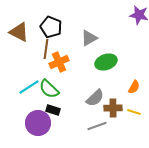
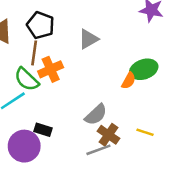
green ellipse: (106, 62) -> (144, 69), moved
orange semicircle: (134, 87) -> (129, 81), moved
green semicircle: (49, 89) -> (27, 79), moved
brown cross: (113, 108) -> (108, 135), moved, turned 36

